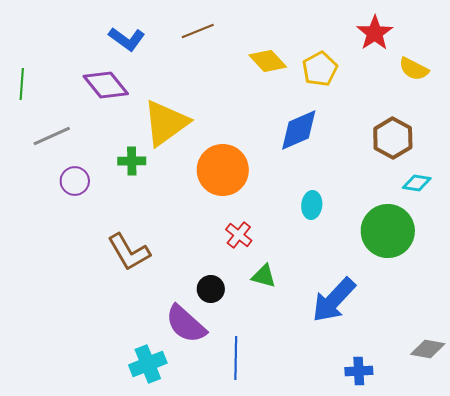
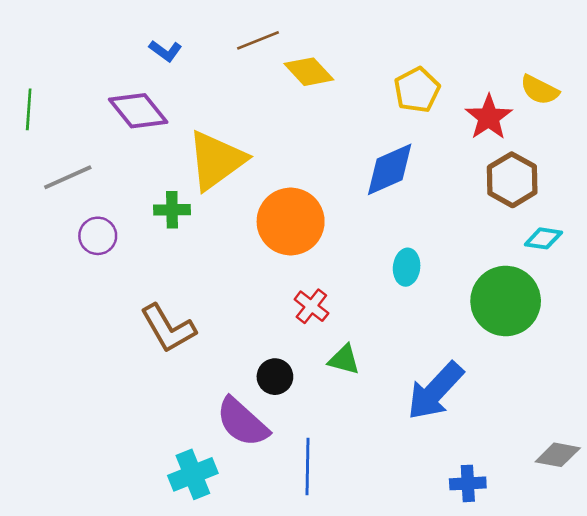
red star: (375, 33) -> (489, 117), moved
blue L-shape: (127, 39) -> (165, 51), size x0.7
yellow diamond: (268, 61) -> (309, 72), moved

